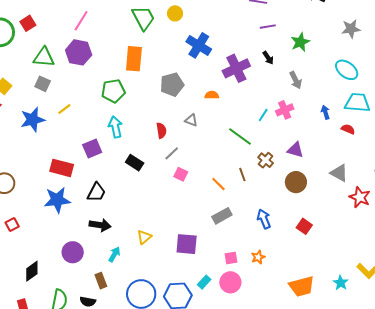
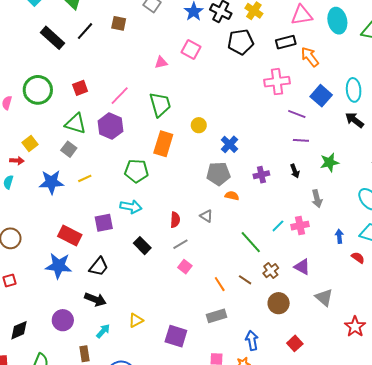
yellow circle: (175, 13) -> (199, 125), moved
green trapezoid: (143, 18) -> (160, 104), moved
red square: (28, 23) -> (80, 88), moved
blue cross: (199, 45) -> (229, 144), size x0.7
purple cross: (236, 68) -> (261, 175), size x0.6
gray pentagon: (172, 85) -> (218, 174), moved
cyan arrow: (115, 127) -> (131, 207), turned 100
gray triangle: (339, 173) -> (324, 297), moved
brown line: (242, 175) -> (245, 280), turned -48
brown circle: (296, 182) -> (279, 303), moved
blue arrow: (264, 219) -> (252, 340), moved

